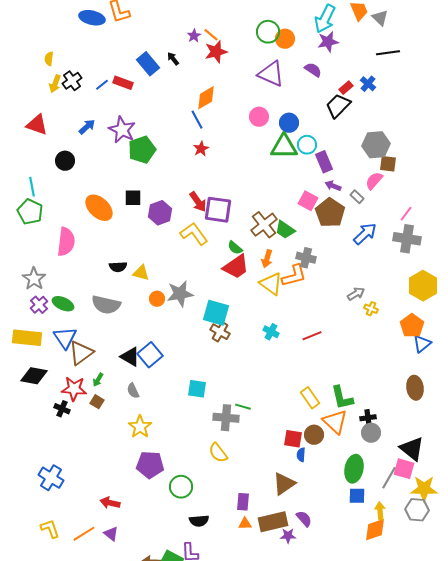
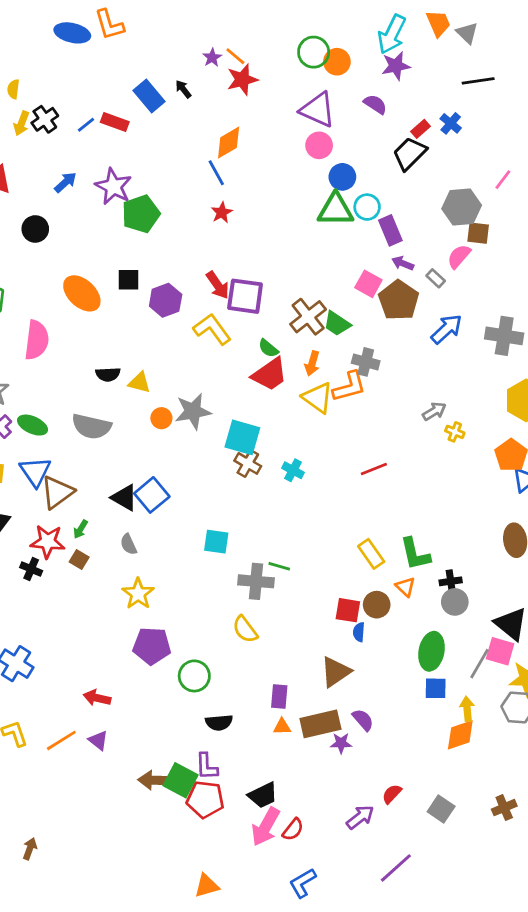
pink circle: (259, 117) -> (319, 145), moved
pink line: (406, 214) -> (503, 180), moved
cyan cross: (271, 332) -> (293, 470), moved
orange triangle: (335, 422) -> (405, 587), size x0.6

